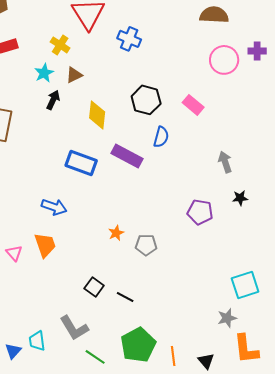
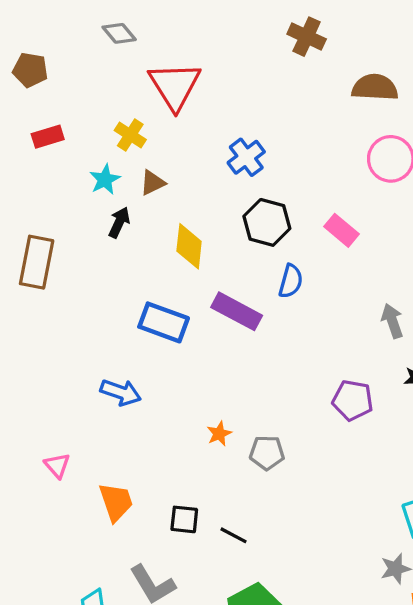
blue cross: (129, 39) -> (246, 157), moved, turned 30
orange trapezoid: (45, 245) -> (116, 502), moved
black square: (94, 287) -> (184, 519), turned -30

